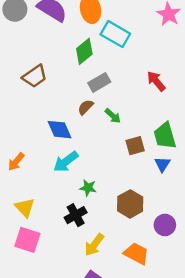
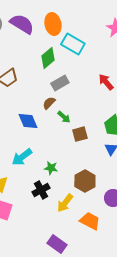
green arrow: (113, 116) -> (64, 117), moved
brown square: (135, 146) -> (80, 134), moved
cyan arrow: (66, 162) -> (22, 157), moved
yellow arrow: (94, 245) -> (65, 203), moved

